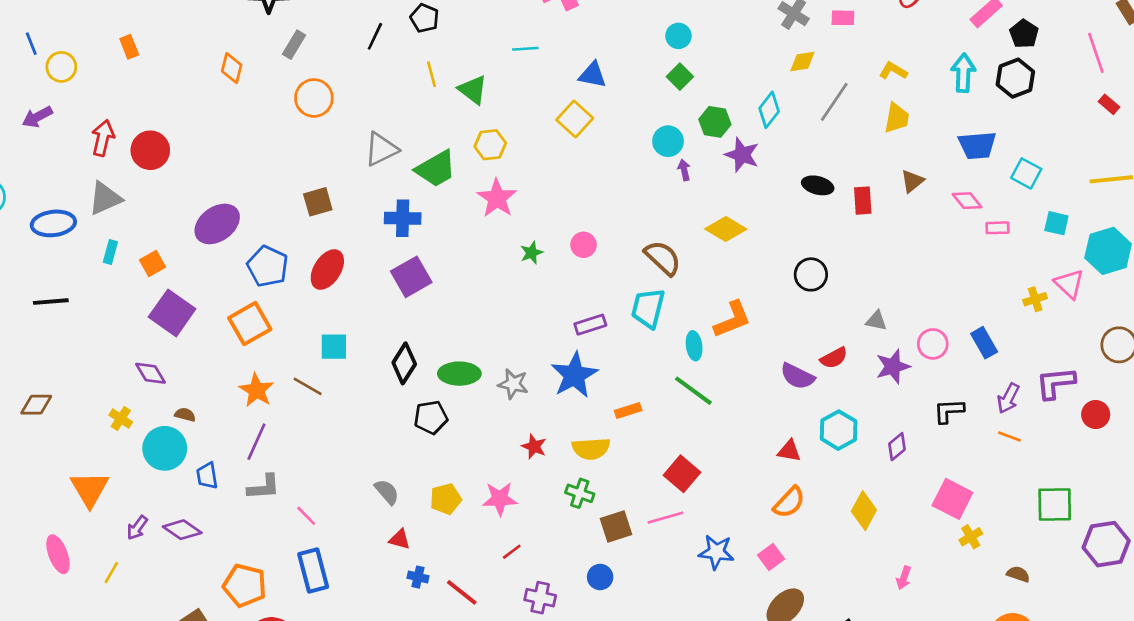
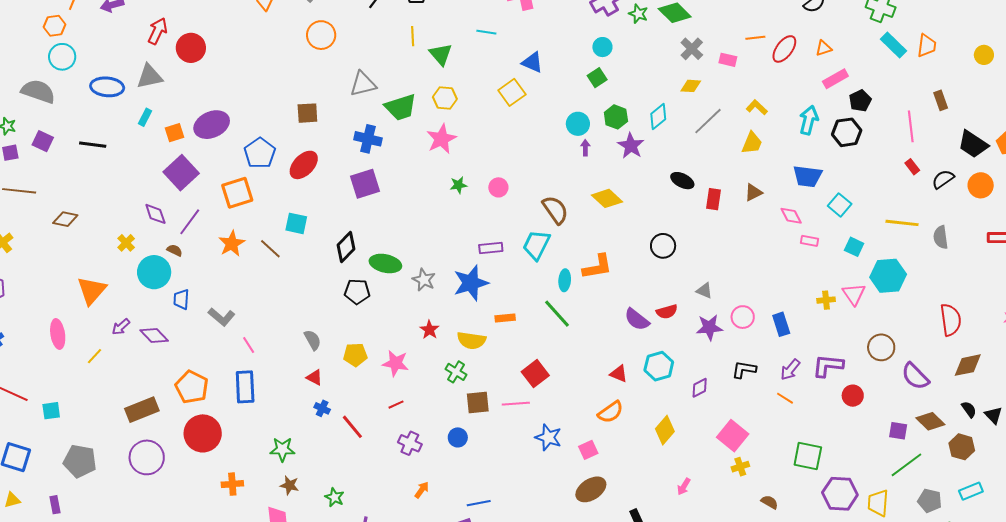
purple ellipse: (217, 224) -> (212, 125), moved
purple line: (256, 442) -> (190, 222), moved
gray L-shape: (264, 487) -> (222, 317), turned 32

